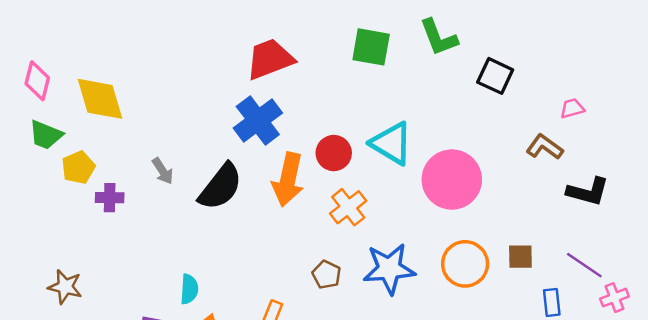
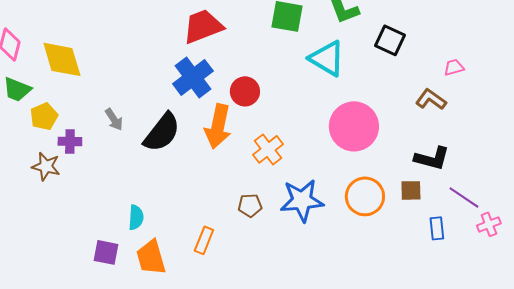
cyan triangle: (392, 143) -> (327, 58), moved
red circle: (334, 153) -> (245, 91), moved
black L-shape: (588, 192) -> (432, 158), moved
brown pentagon: (327, 275) -> (250, 205), turned -30
brown star: (65, 287) -> (46, 166), moved

